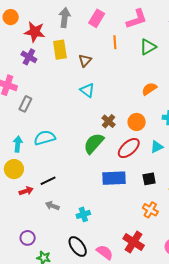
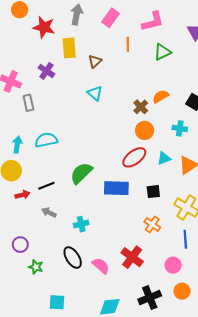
purple cross: (29, 57) -> (46, 71), moved
gray rectangle: (25, 104) -> (28, 103), turned -42
brown cross: (109, 121) -> (141, 107), moved
green semicircle: (94, 143) -> (81, 173), moved

